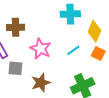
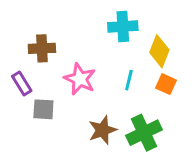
cyan line: (73, 50) -> (129, 80), turned -40
brown star: (41, 83) -> (102, 130), moved

